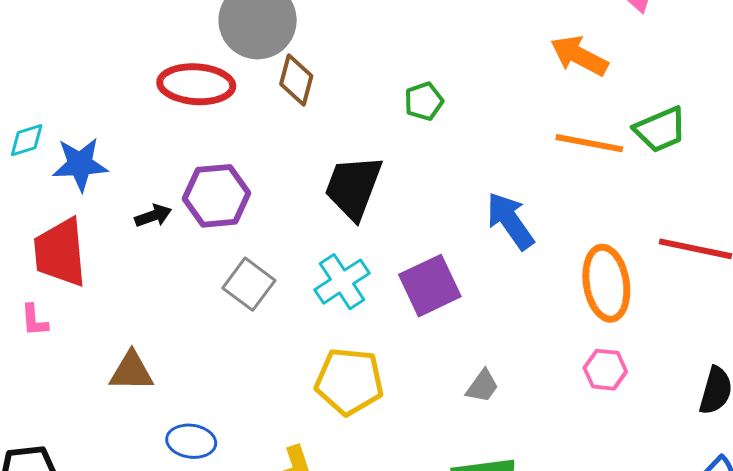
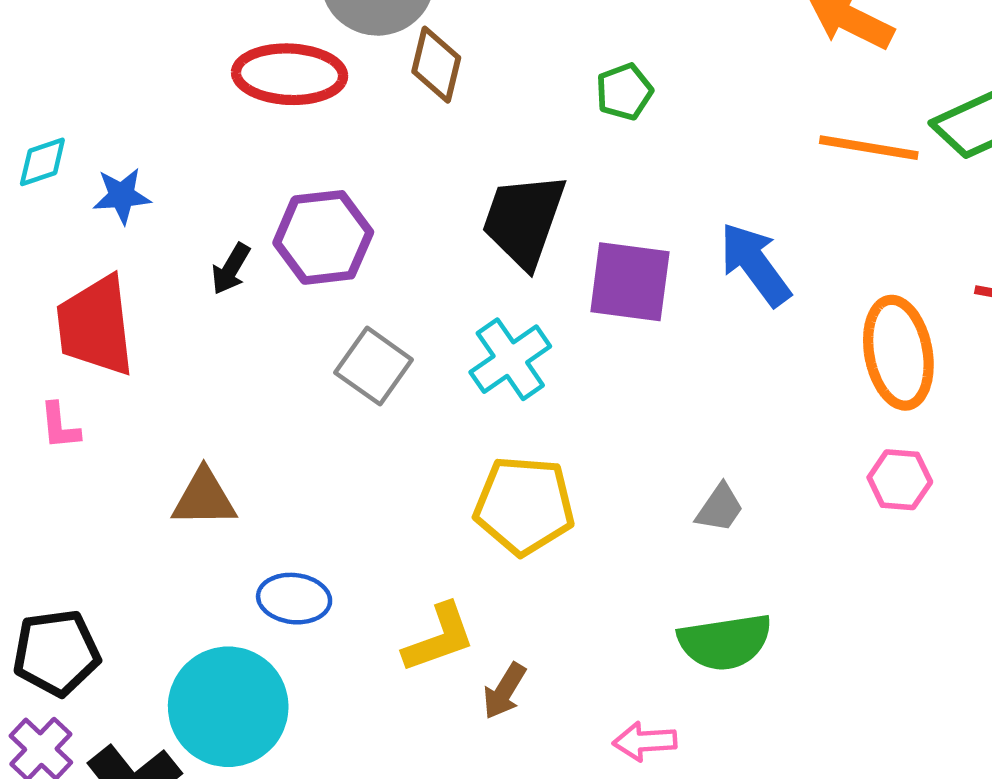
blue star: (80, 164) -> (122, 196), size x0.7
black arrow: (153, 216) -> (231, 269), turned 141
purple square: (430, 286) -> (630, 282), moved, turned 34

